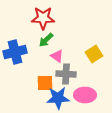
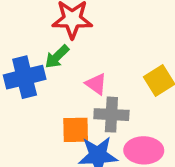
green arrow: (46, 40) -> (57, 57), moved

